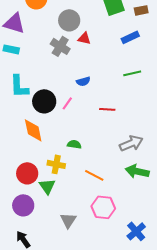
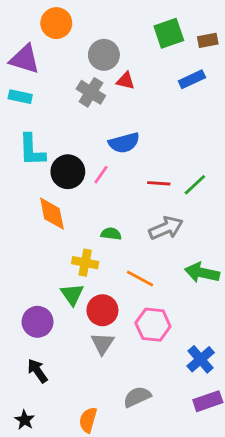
green line: (132, 73) -> (195, 185), moved, turned -30
blue semicircle: (83, 81) -> (124, 143), size x1.5
gray arrow: (131, 143) -> (166, 228), moved
red circle: (27, 173) -> (102, 310), moved

